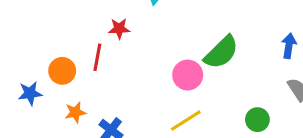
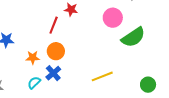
orange circle: (62, 71) -> (56, 51), moved
pink circle: (188, 75) -> (113, 18), moved

